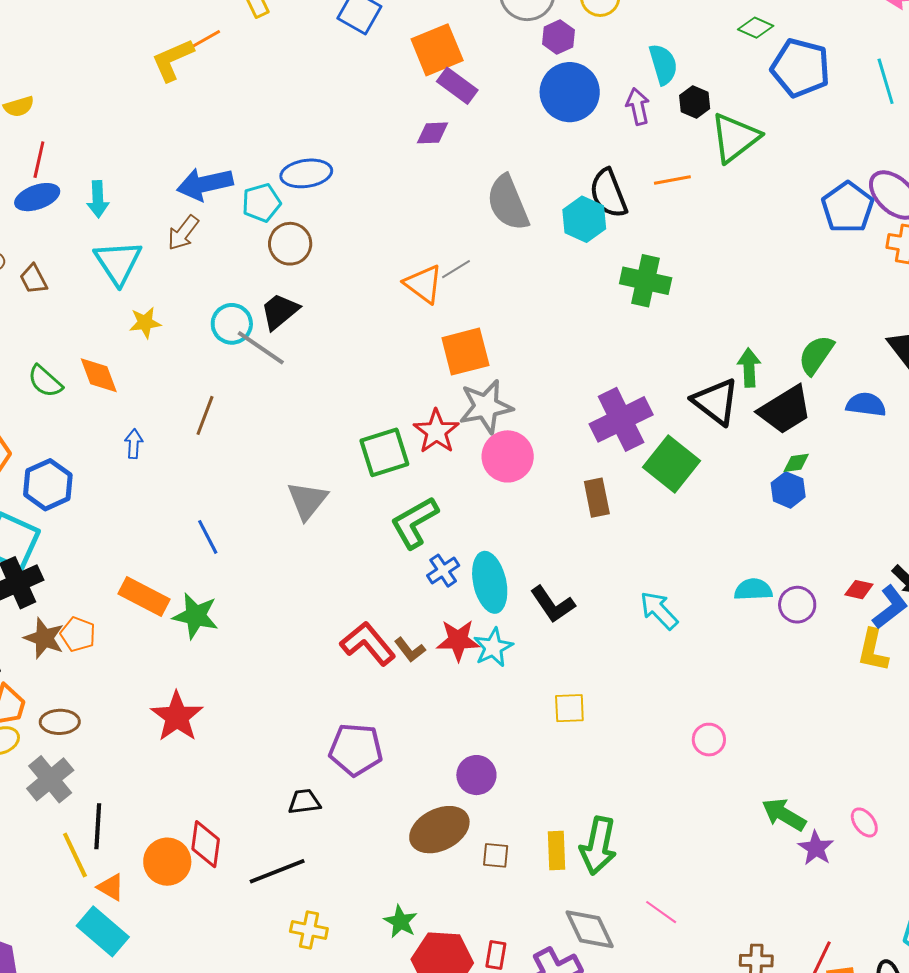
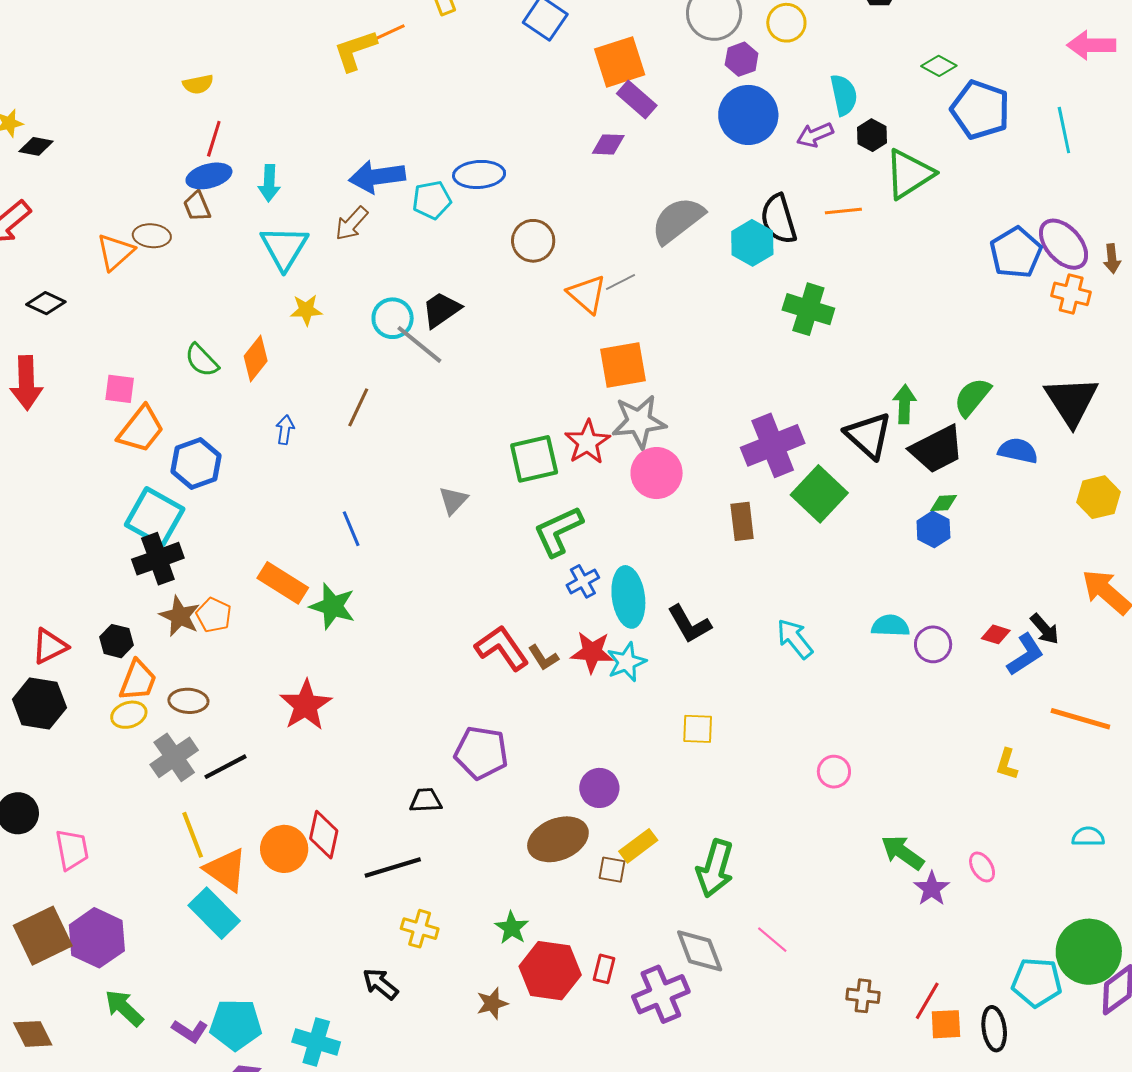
purple arrow: (638, 106) -> (815, 135), turned -105
gray semicircle: (508, 203) -> (678, 220), turned 70
brown circle: (290, 244) -> (533, 241), moved
brown trapezoid: (33, 279) -> (197, 206), moved
orange diamond: (99, 375) -> (256, 359), turned 54
gray triangle: (307, 500) -> (453, 500), size x0.7
yellow L-shape: (873, 650) -> (1007, 764), moved, size x0.7
black line: (98, 826) -> (226, 767), moved, turned 54
yellow rectangle: (556, 850) -> (638, 846), moved, turned 51
orange triangle: (111, 887) -> (226, 870), size x1.6

